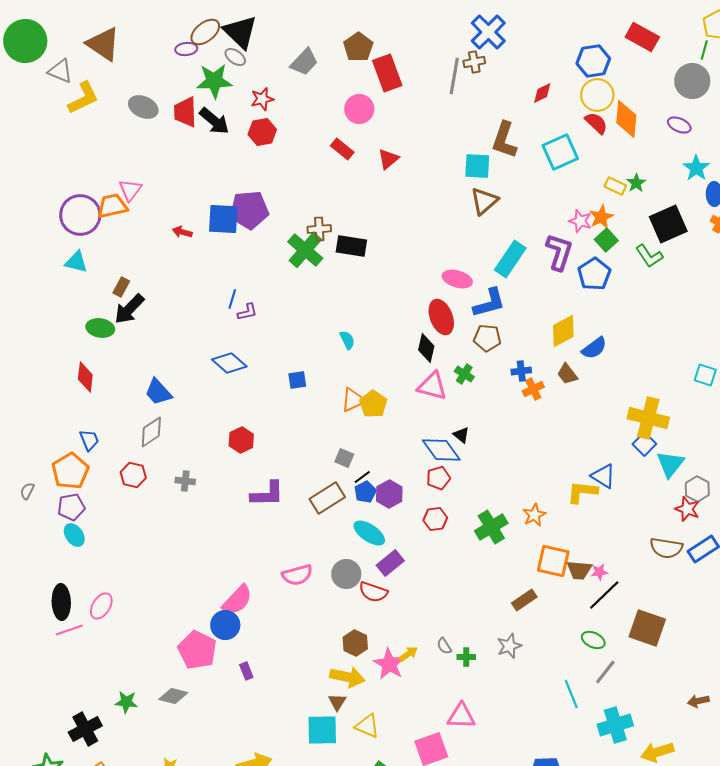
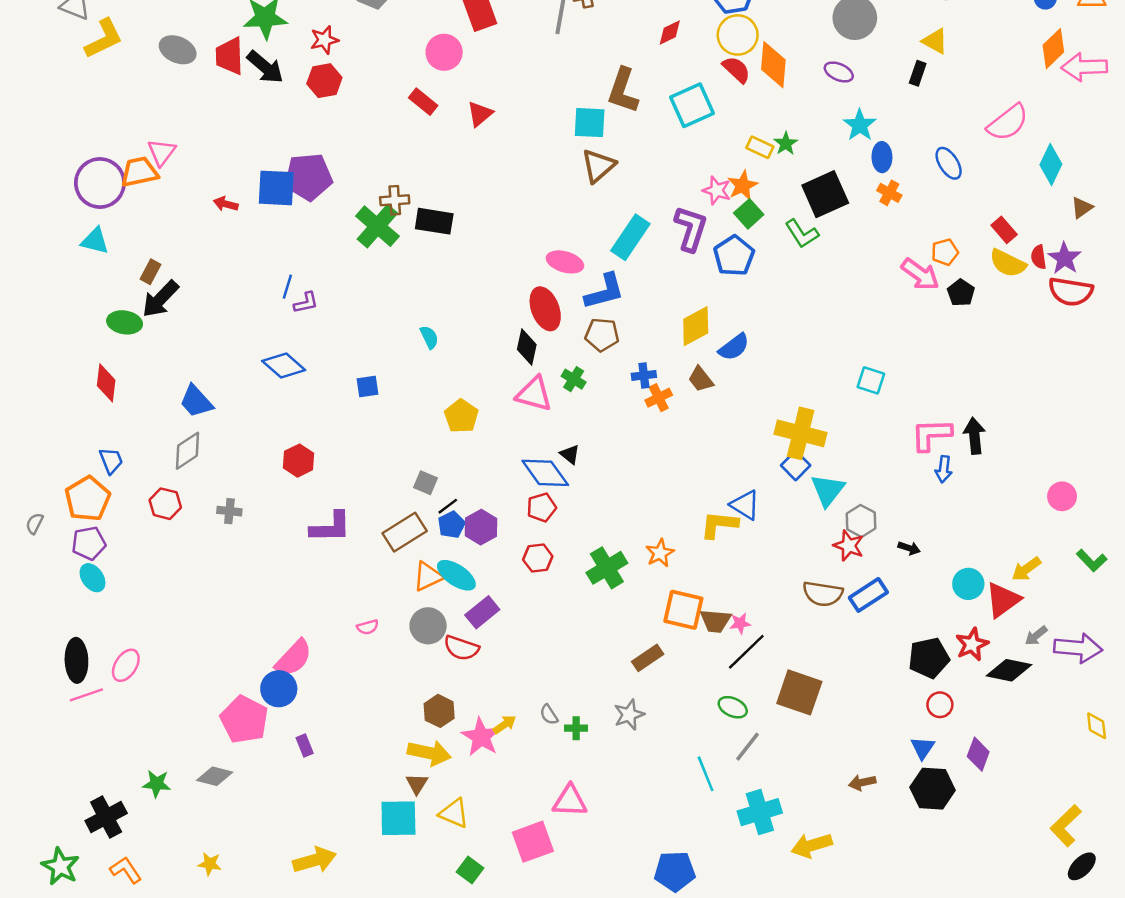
orange triangle: (353, 400) -> (428, 576), moved
pink semicircle: (297, 575) -> (368, 627), size x0.6

